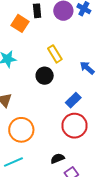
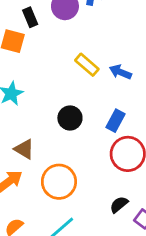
yellow rectangle: (55, 54) -> (87, 65), moved
black circle: (45, 76) -> (70, 118), moved

